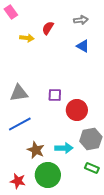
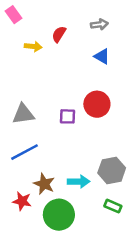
red circle: (77, 110) -> (97, 104), moved
red star: (18, 181) -> (22, 201), moved

